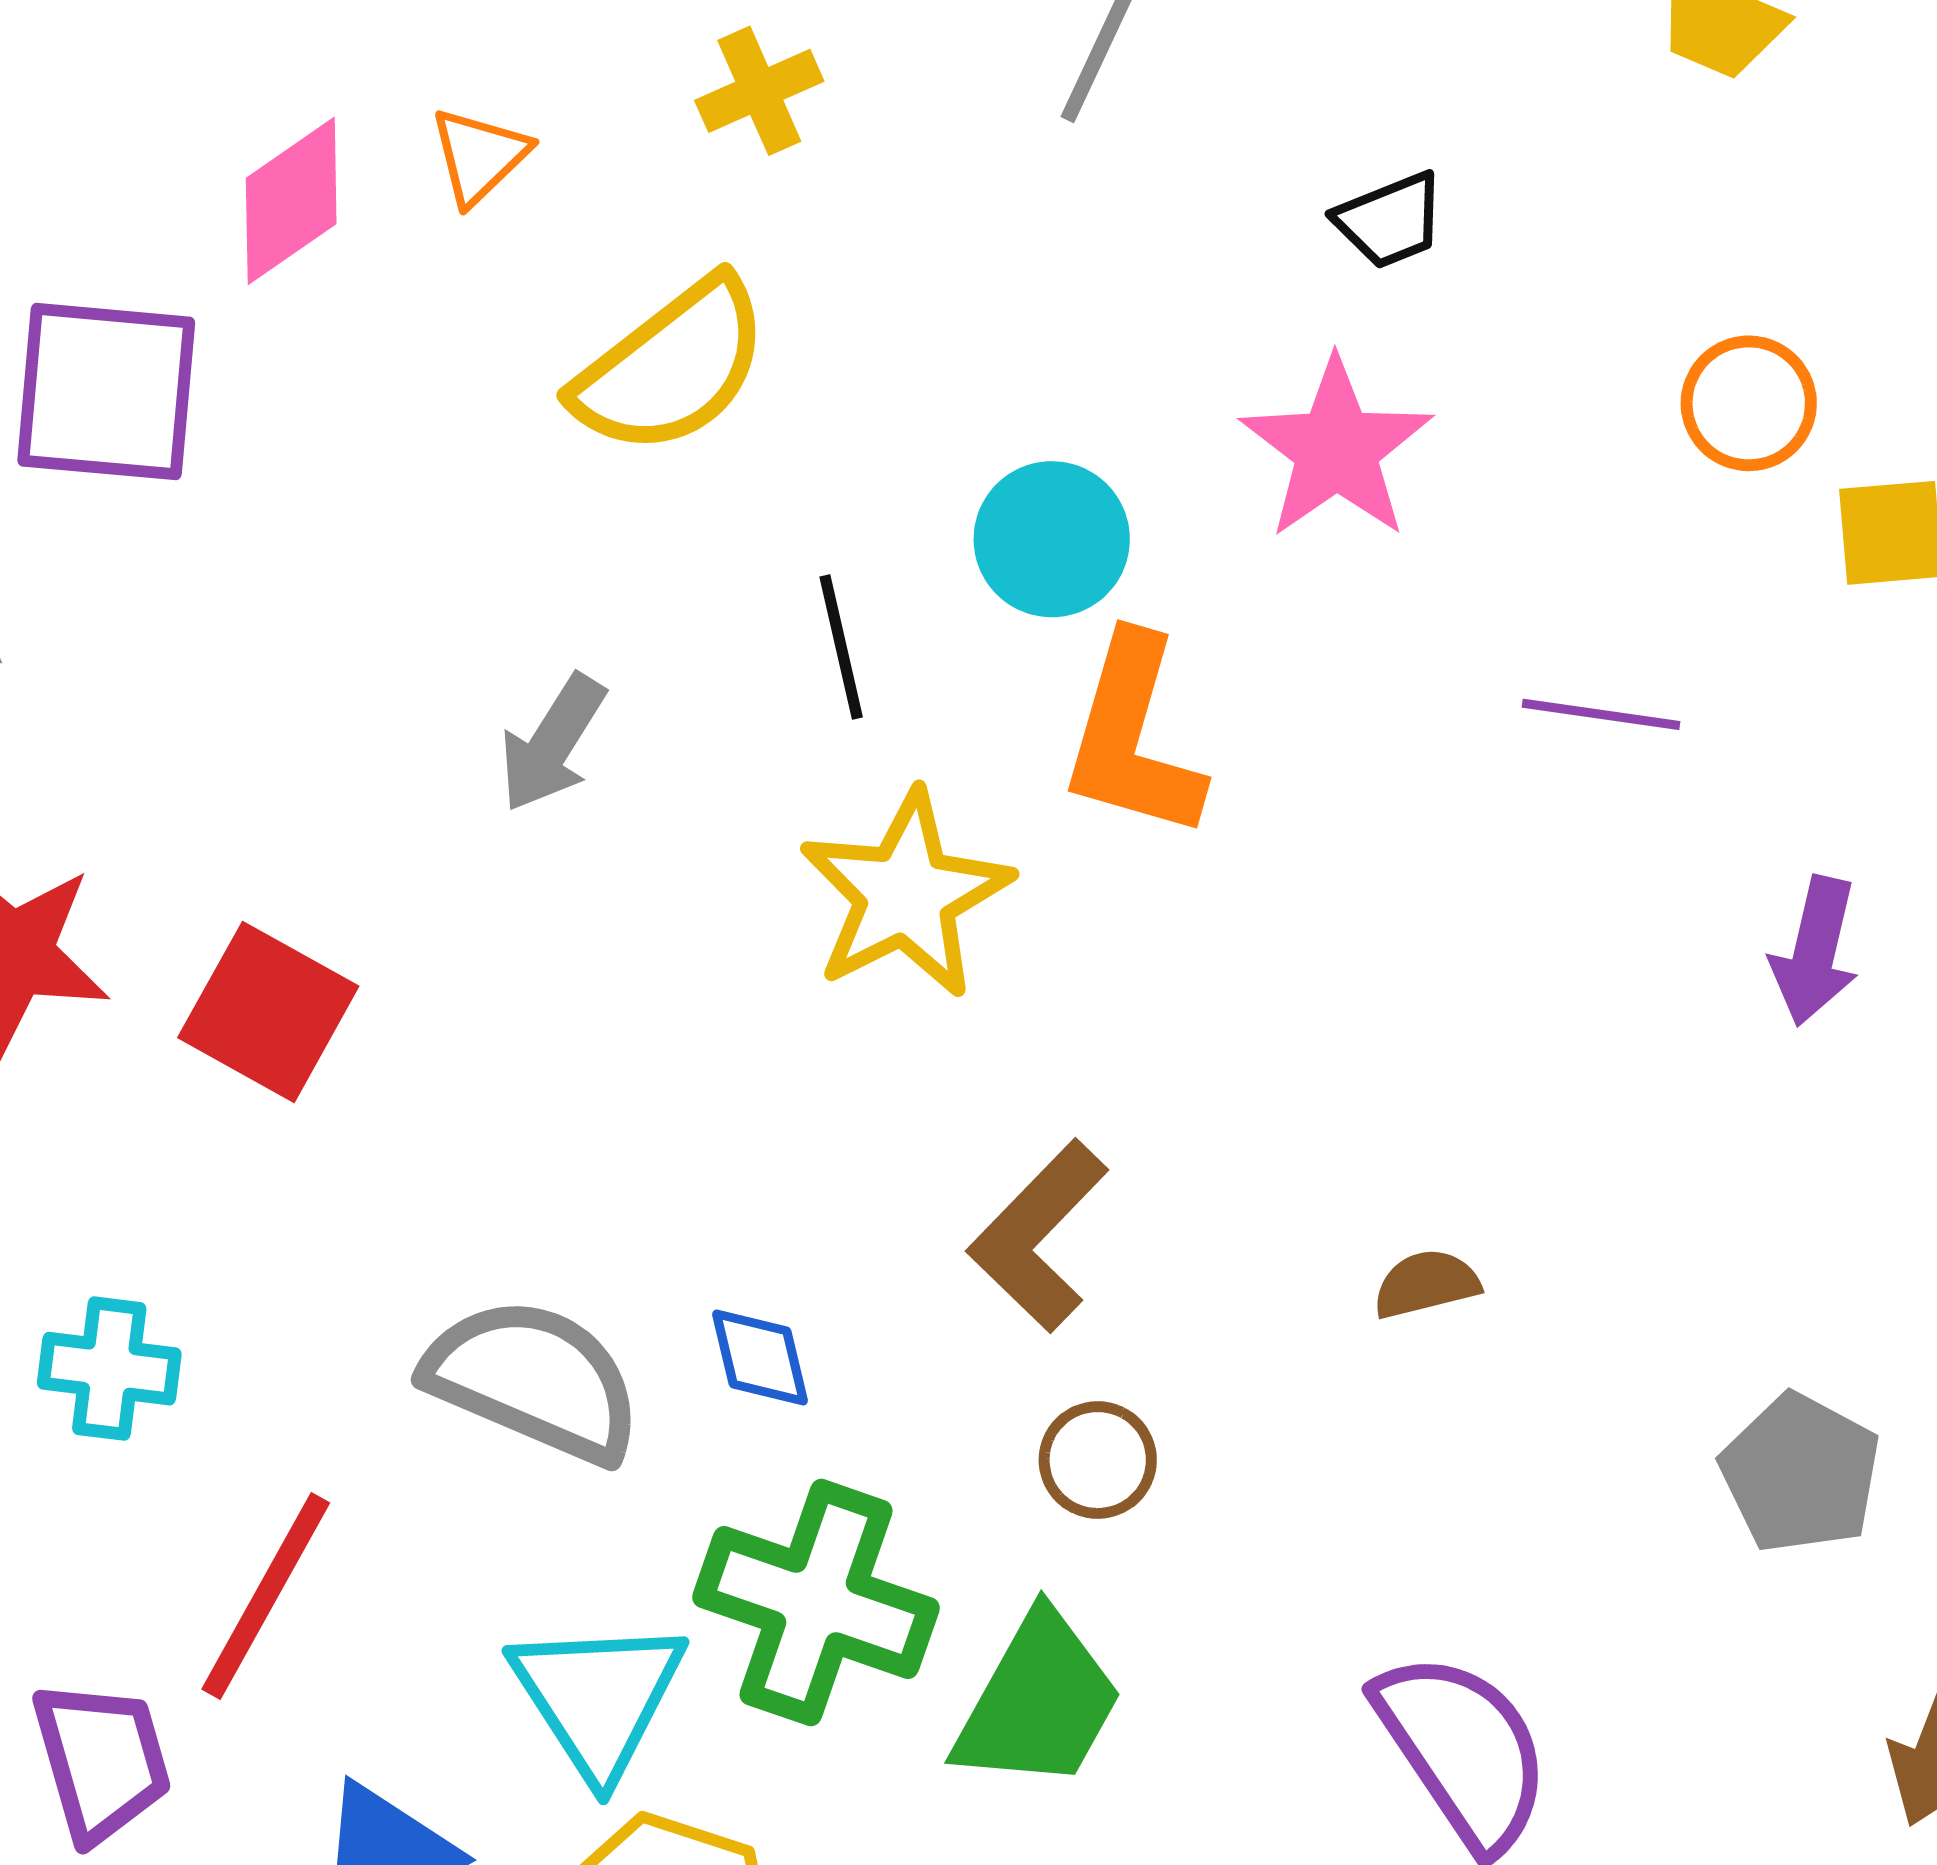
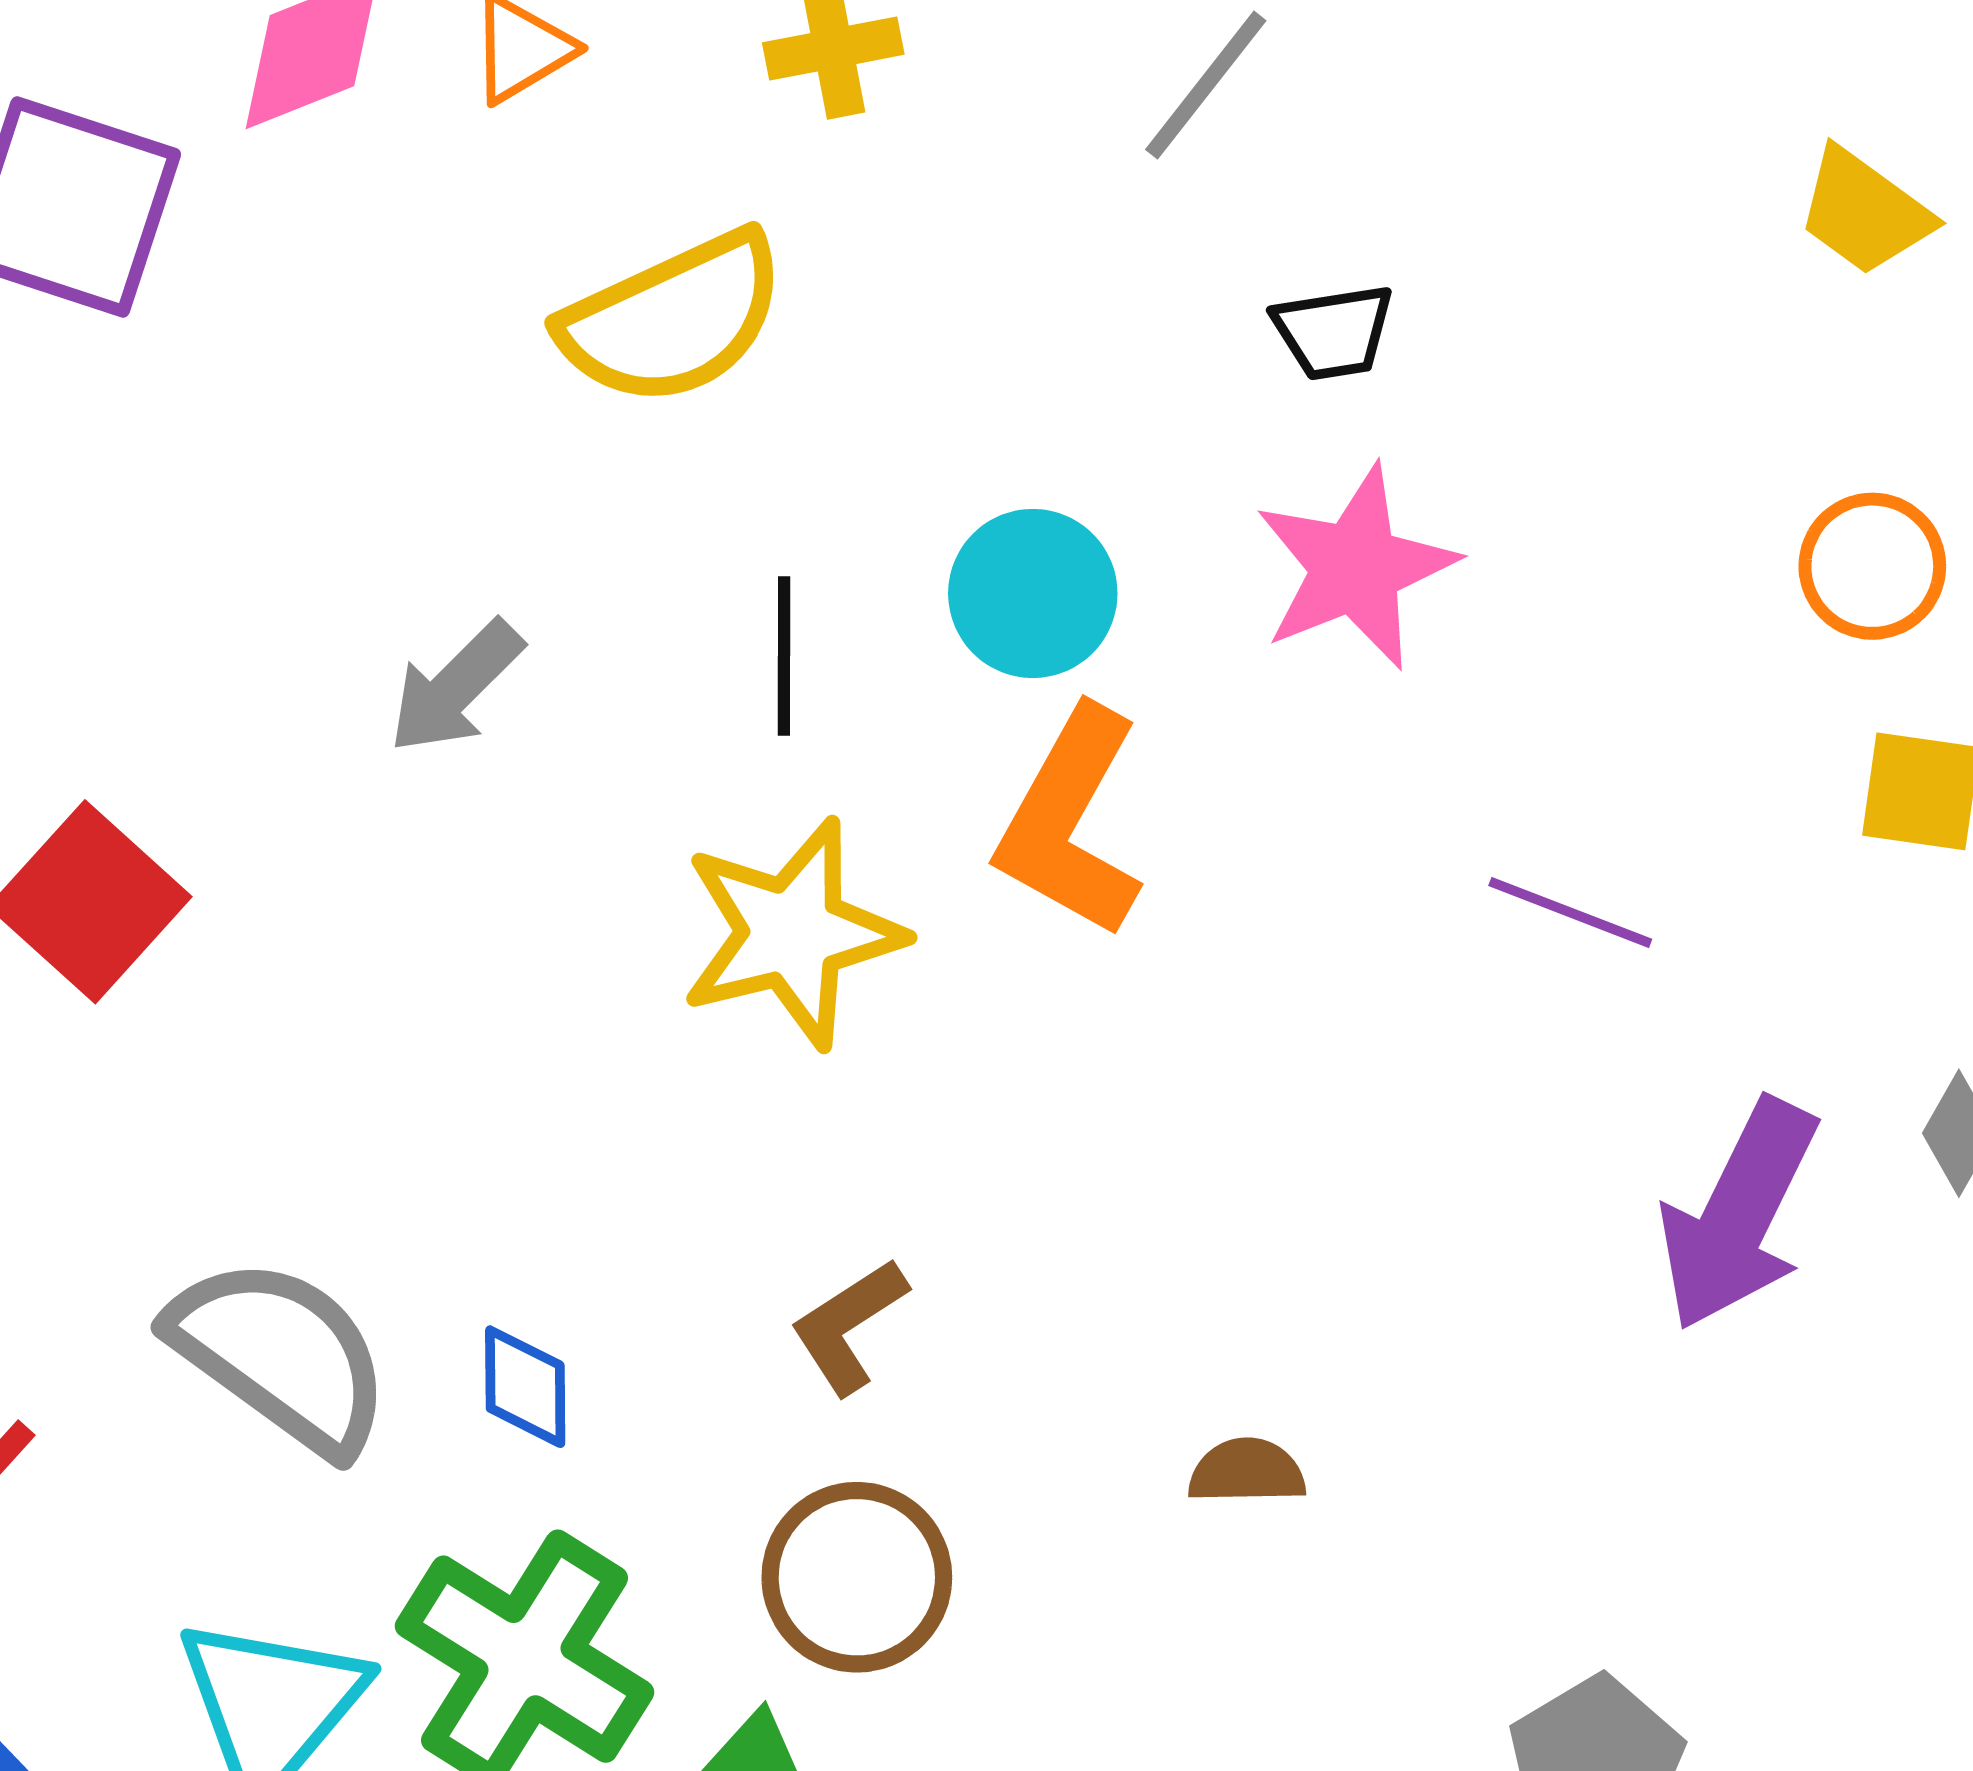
black trapezoid: (1390, 220) -> (1334, 332), moved
orange circle: (1749, 403) -> (1872, 566), moved
purple arrow: (1815, 951) -> (1738, 1215), size x1.5
brown L-shape: (1038, 1236) -> (849, 1326), size x0.7
brown circle: (1098, 1460) -> (857, 1577), size x1.5

